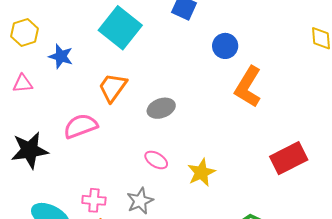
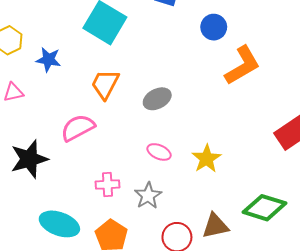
orange L-shape: (248, 87) -> (242, 65), turned -144
pink cross: (94, 200) -> (107, 184), moved

